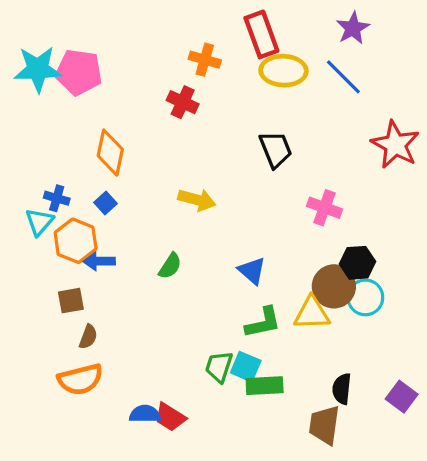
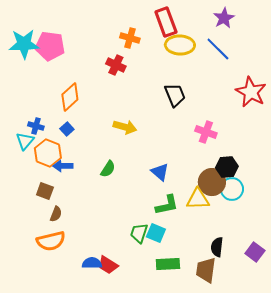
orange diamond: (110, 153) -> (70, 97), turned 36
brown square: (71, 301) -> (45, 191), turned 30
green rectangle: (265, 386) -> (168, 264), moved

